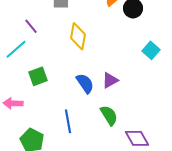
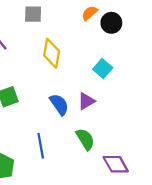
cyan square: (151, 50) -> (103, 69), moved

